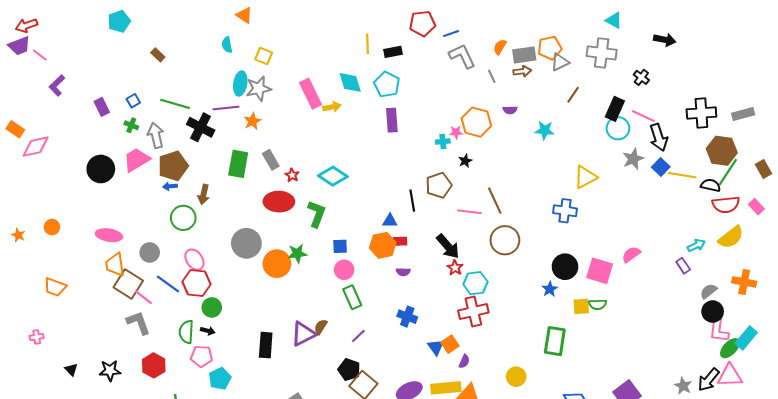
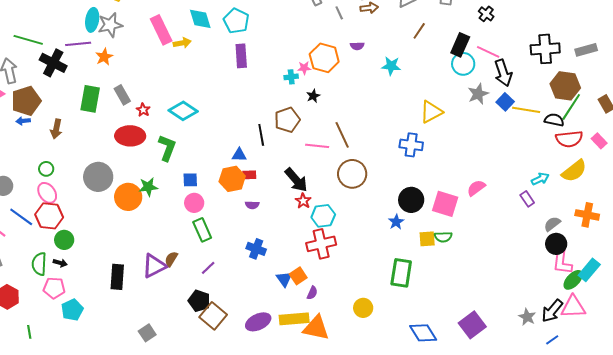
green circle: (183, 218) -> (46, 169), moved, size x0.6

